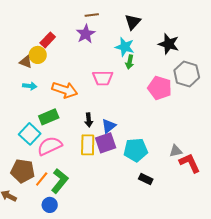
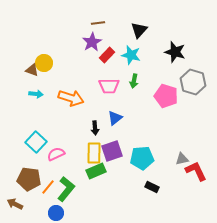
red rectangle: (48, 40) -> (107, 55), moved
green arrow: (130, 62) -> (134, 81), moved
green rectangle: (49, 117) -> (96, 171), moved
blue triangle: (109, 126) -> (115, 118), moved
pink semicircle: (50, 146) -> (56, 154), size x0.7

